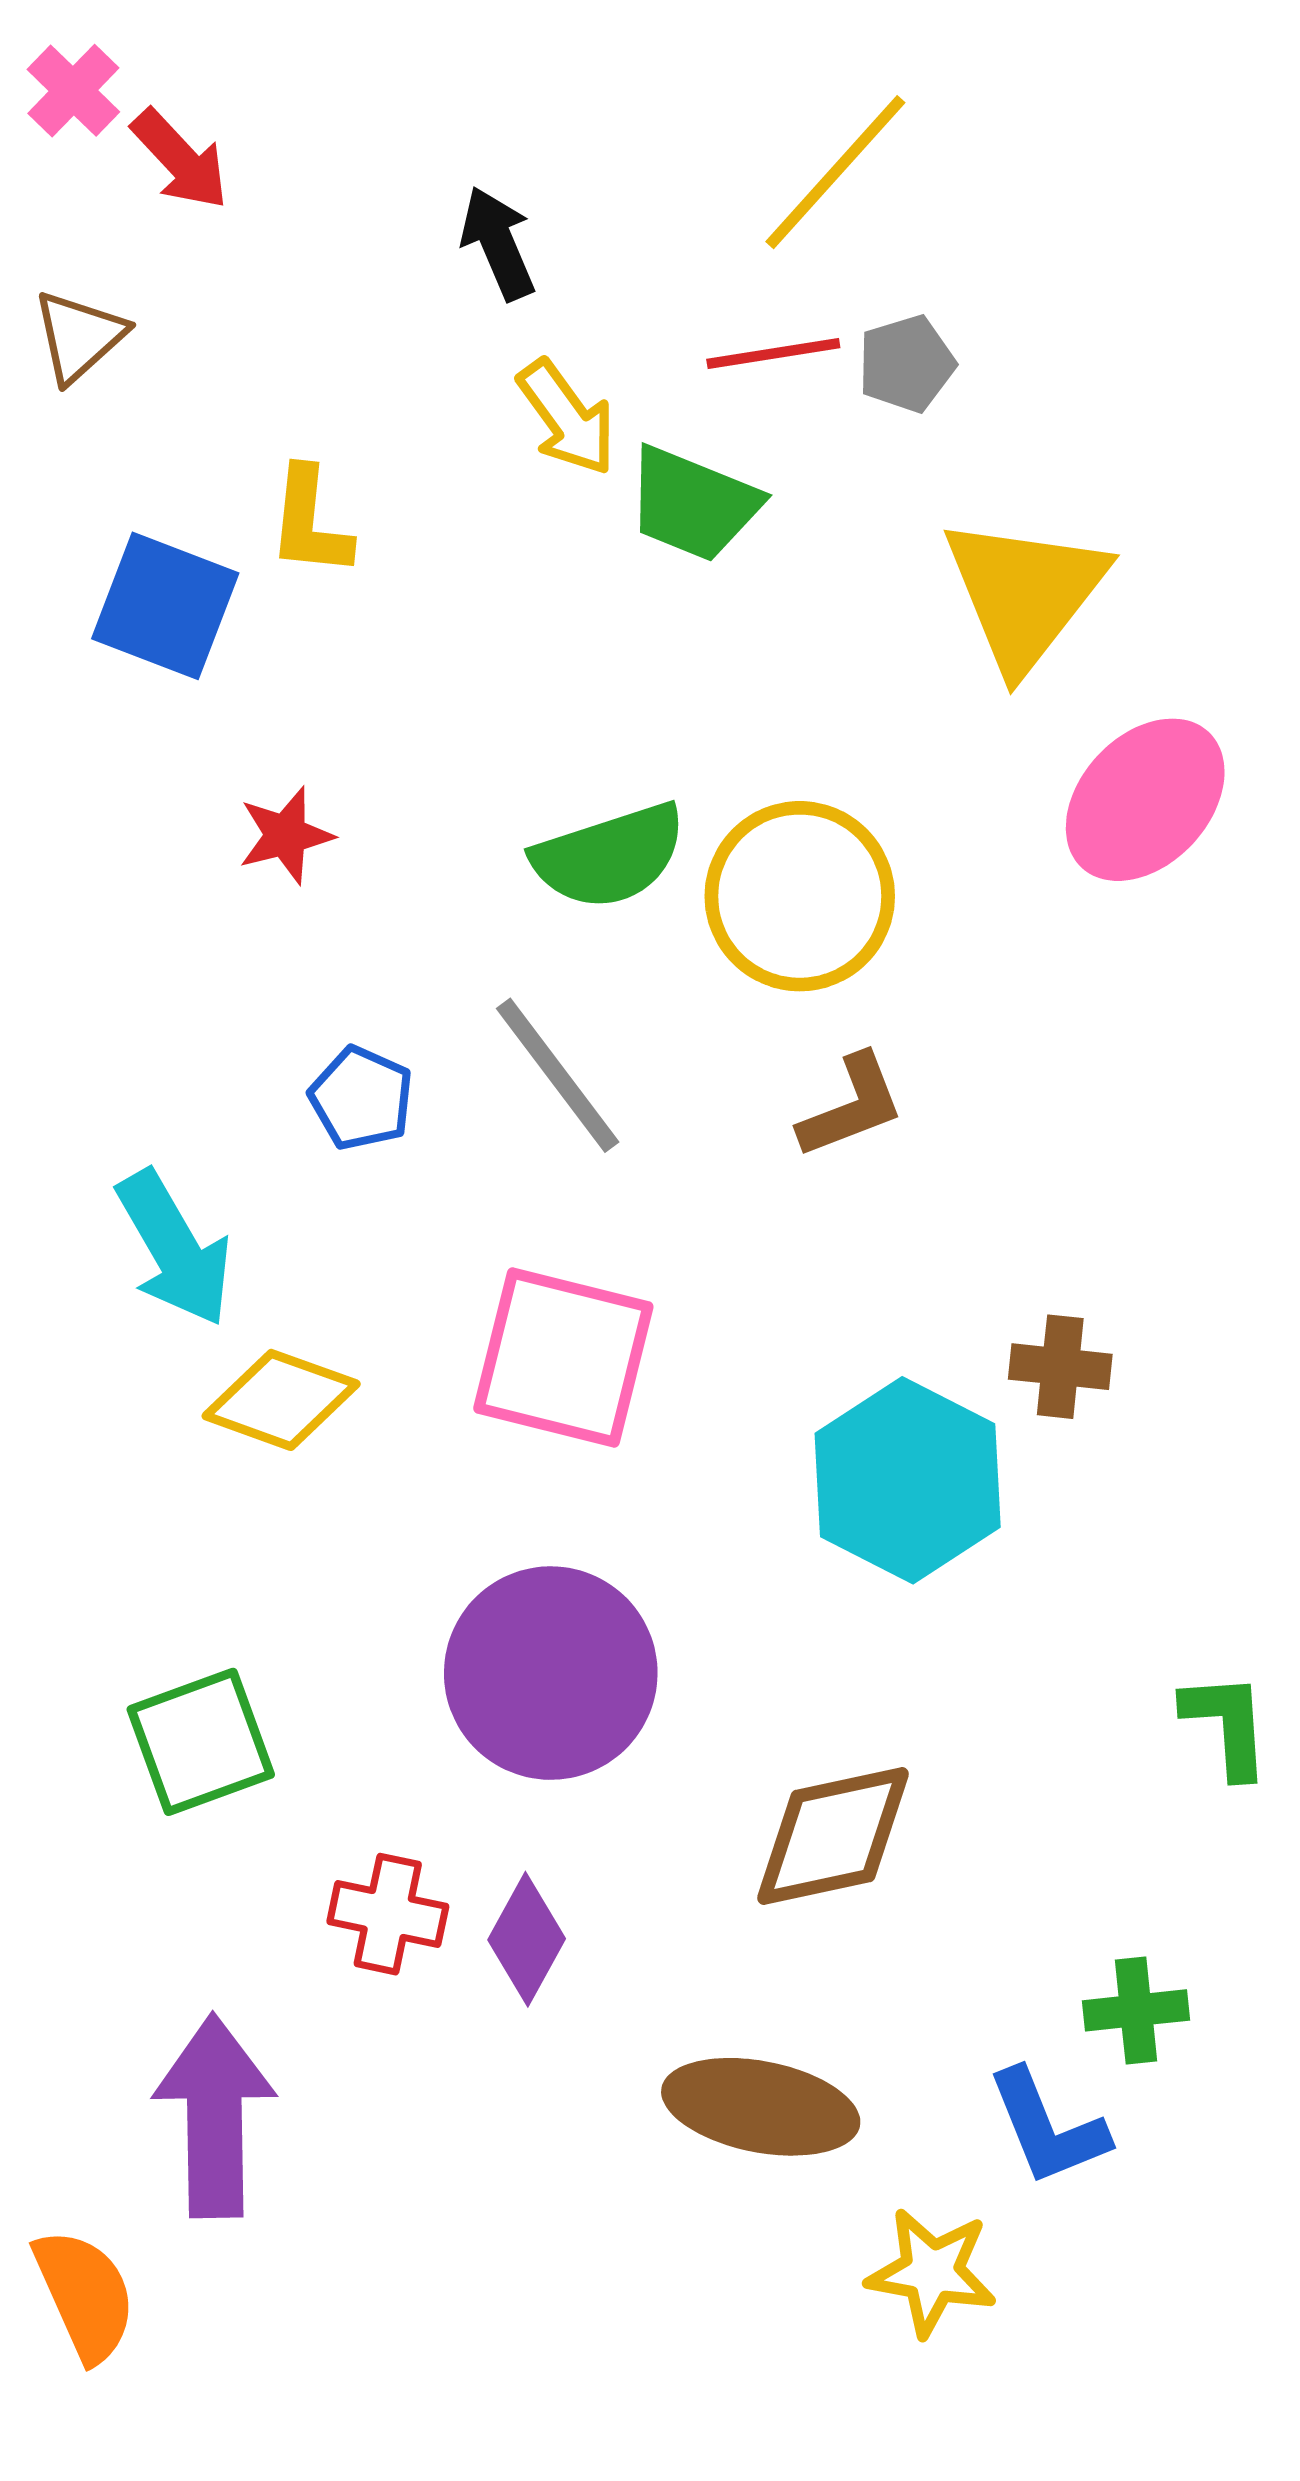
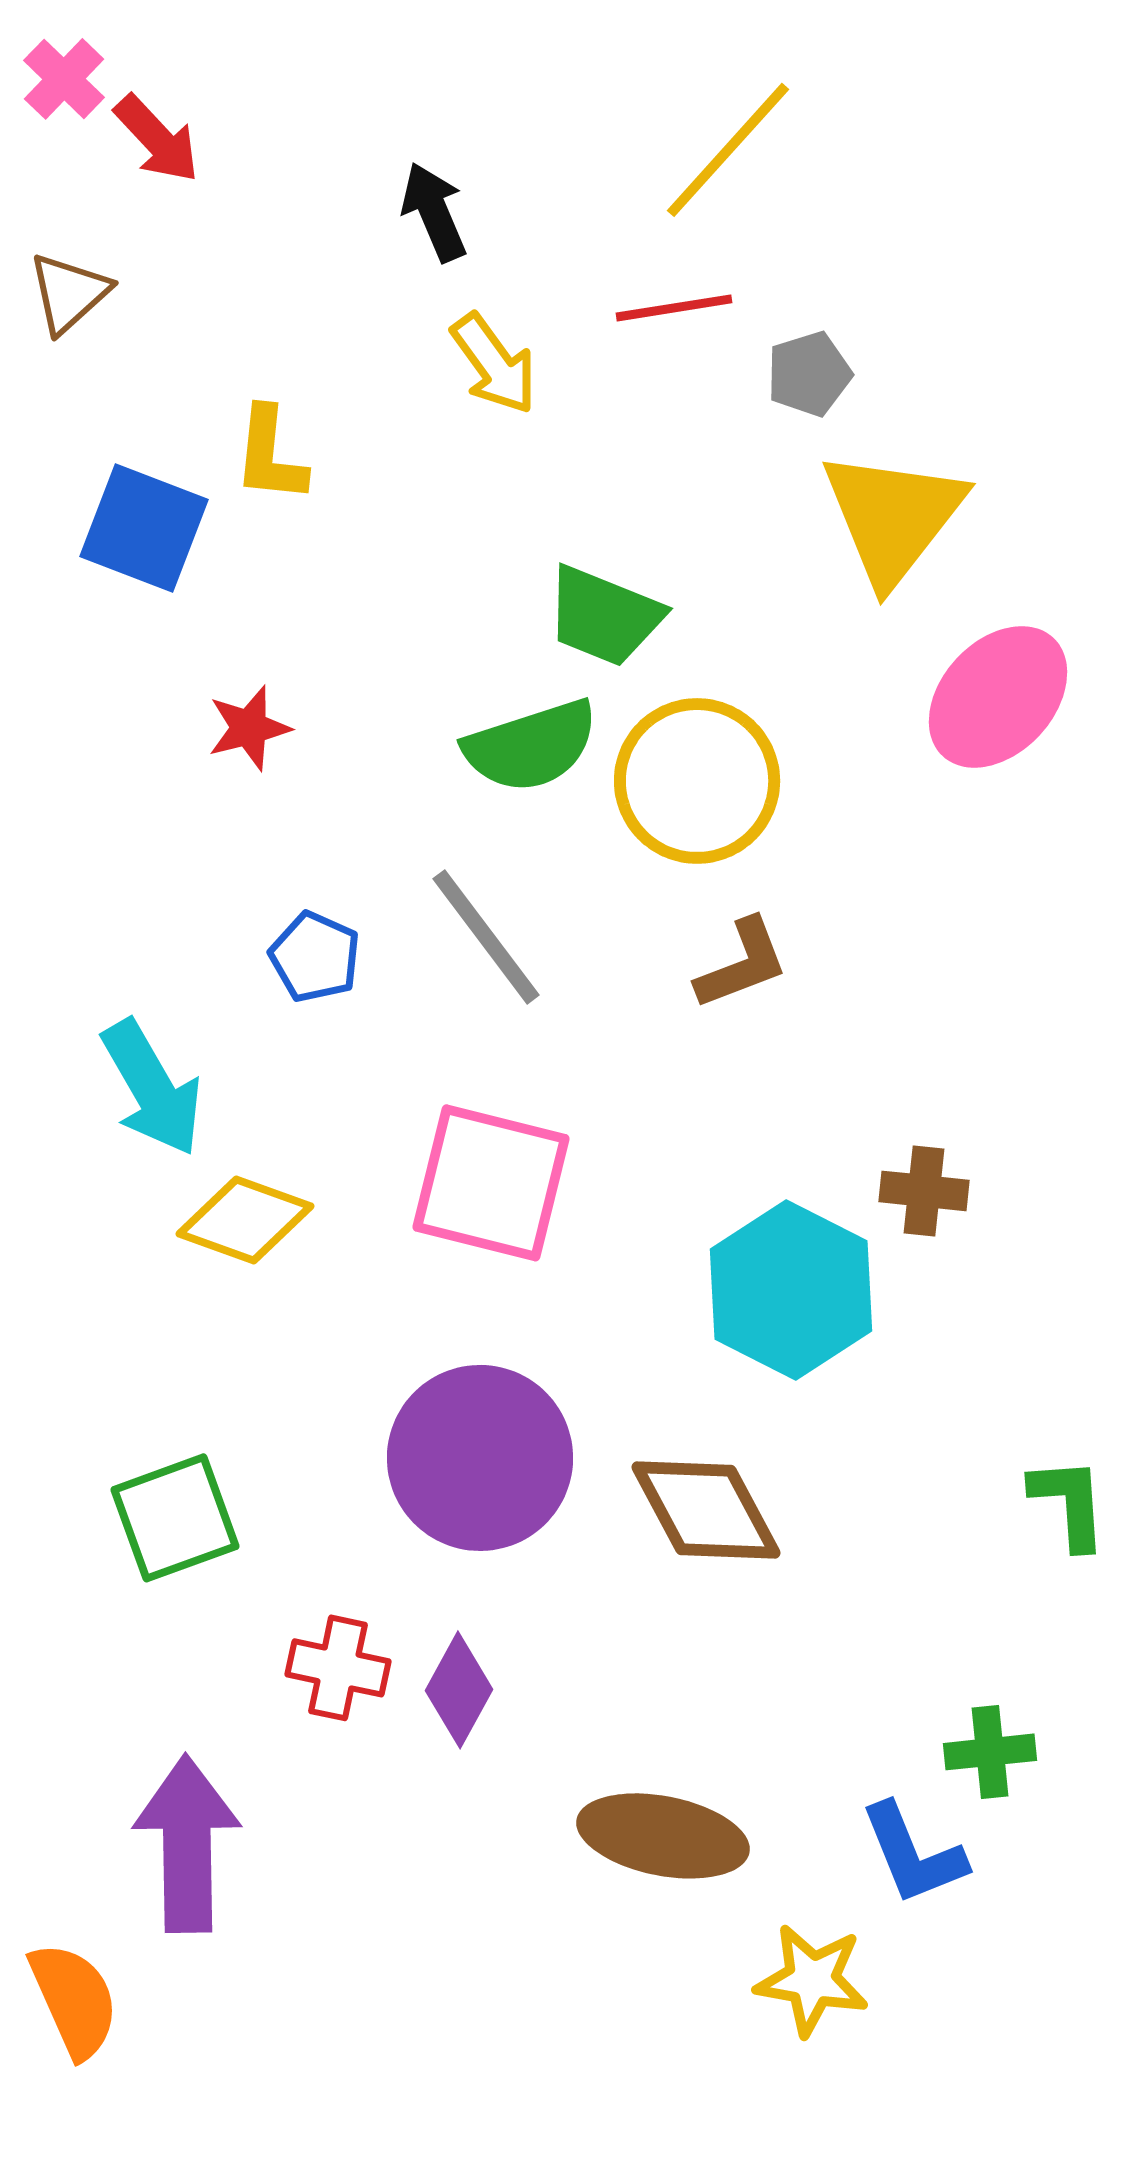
gray pentagon: (906, 364) -> (809, 374), moved
green trapezoid: (693, 504) -> (604, 616), moved
brown diamond: (833, 1836) -> (706, 1510), moved, turned 74

